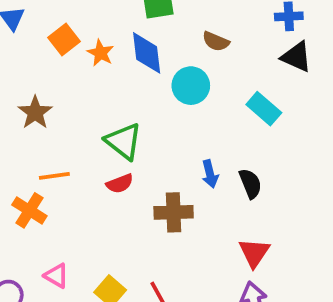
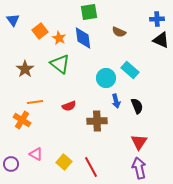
cyan circle: (191, 86) -> (106, 78), moved
cyan rectangle: (264, 109) -> (130, 70), moved
green triangle: (124, 141) -> (60, 64), moved

